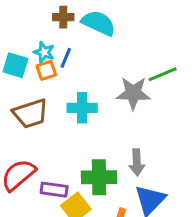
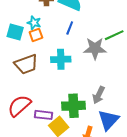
blue line: (66, 58) -> (70, 28), moved
gray arrow: (137, 162) -> (99, 95), turned 30

